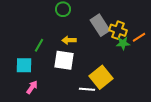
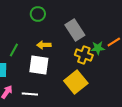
yellow cross: (118, 30) -> (84, 55), moved
white line: (87, 89) -> (30, 94), moved

